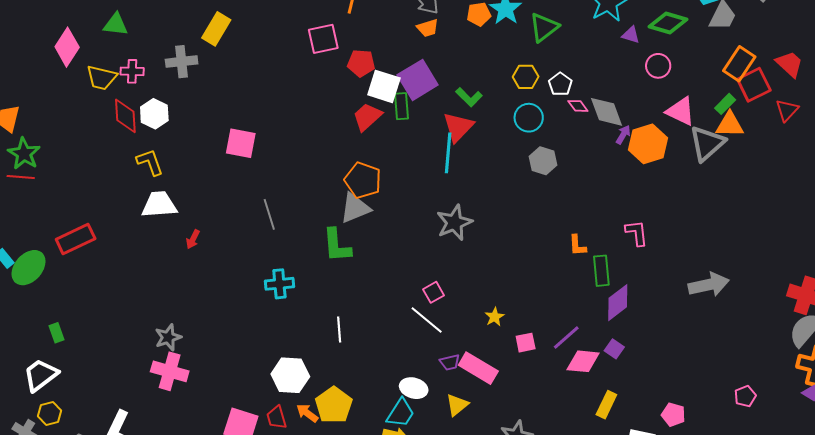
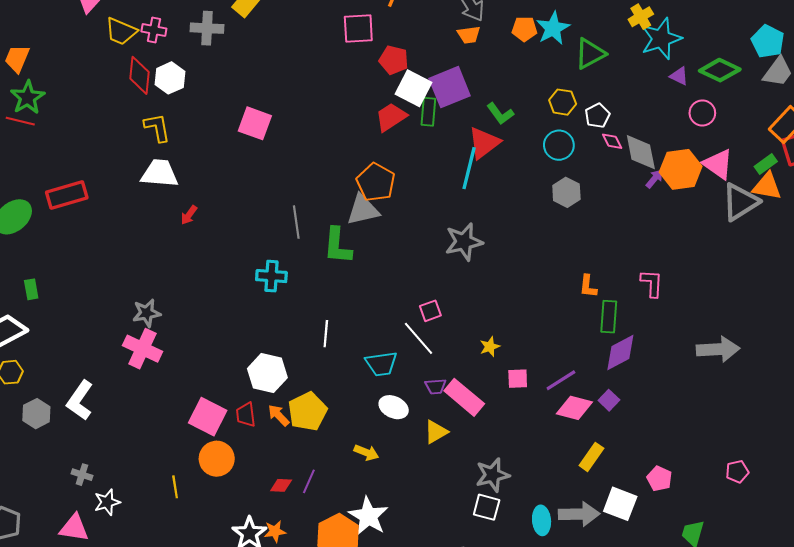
orange hexagon: (648, 144) -> (681, 169), moved
gray line: (269, 214) -> (296, 222), moved
cyan trapezoid: (400, 413) -> (381, 364), moved, turned 40

